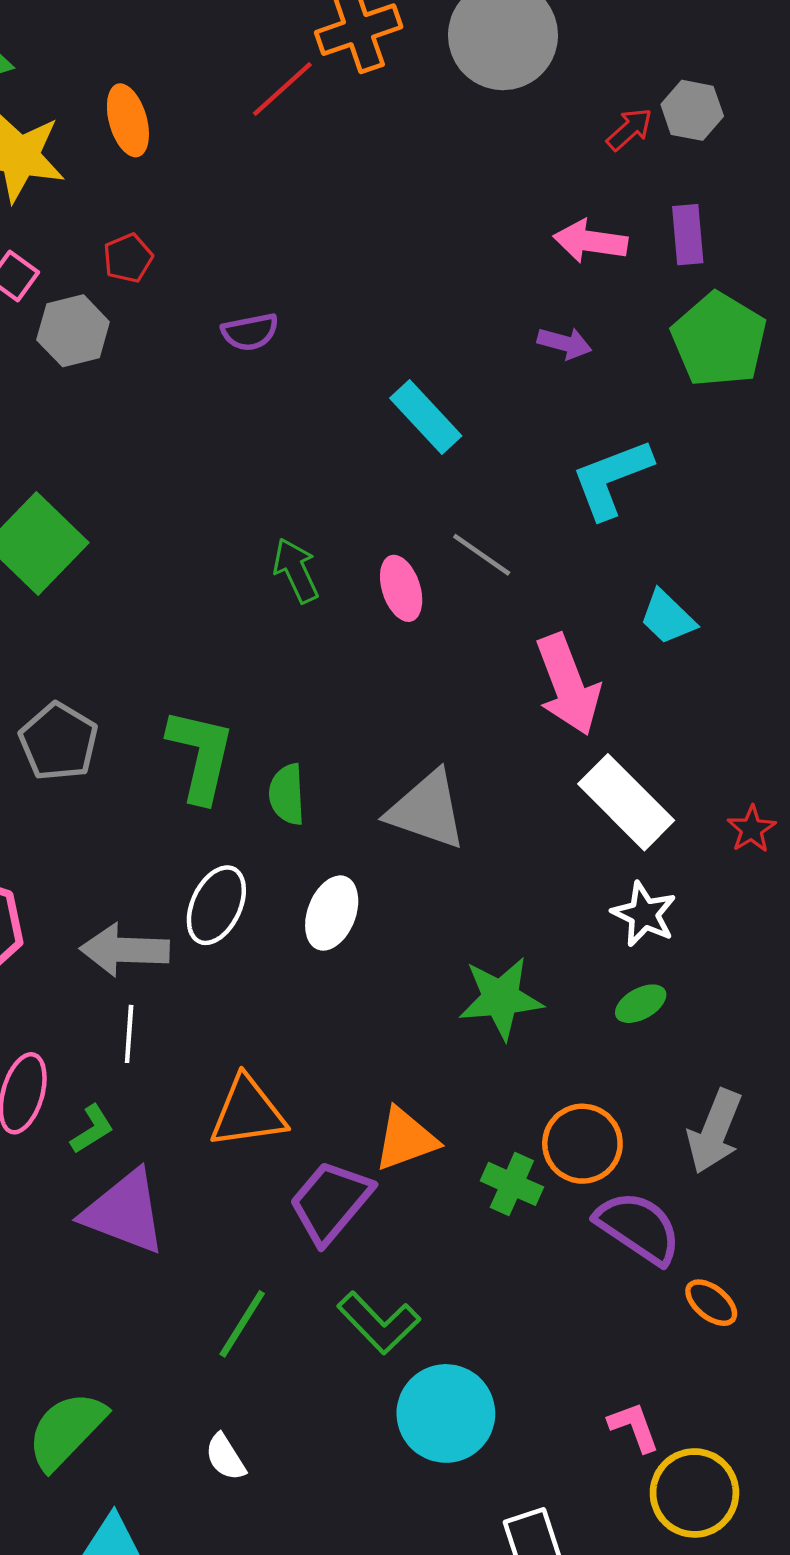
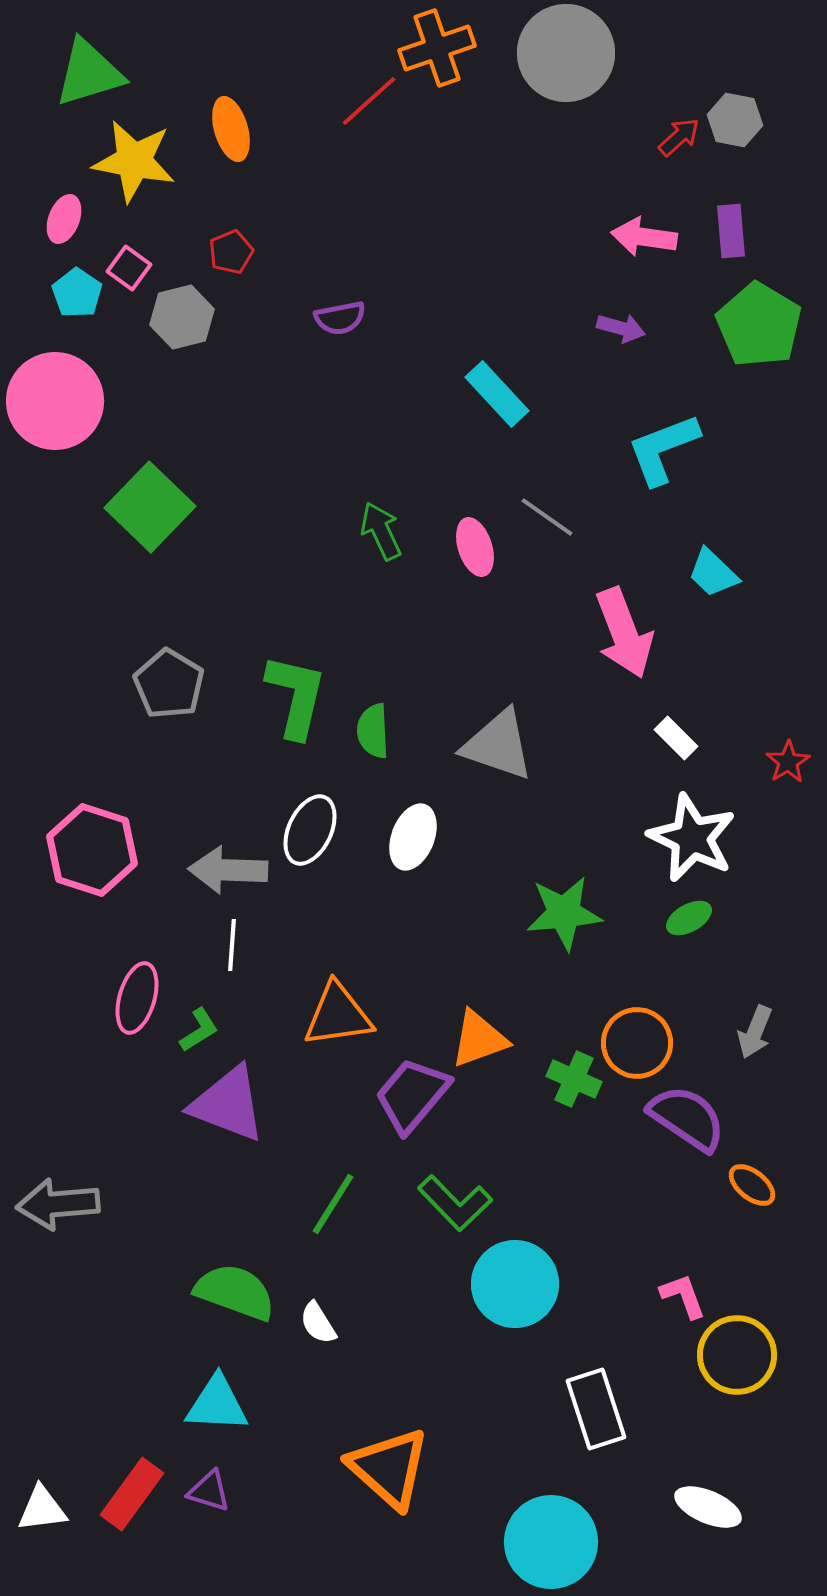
white rectangle: (626, 802) -> (676, 738), size x0.5
white star: (644, 914) -> (692, 838), size x1.5
gray arrow: (715, 1131) -> (755, 1032), size x0.7
green semicircle: (66, 1430) -> (235, 1292), moved, turned 66

